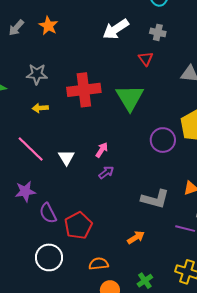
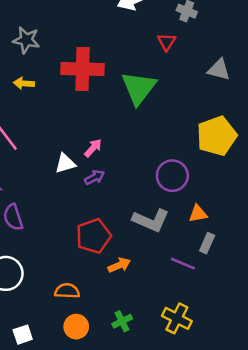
purple circle: (163, 140) -> (172, 176), moved
white triangle: (66, 157) -> (65, 163), moved, turned 36
red pentagon: (78, 225) -> (94, 236), moved

